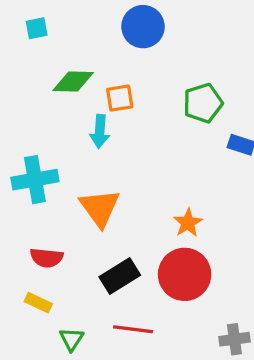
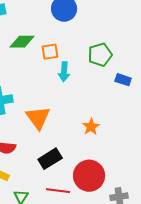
cyan arrow: (100, 131) -> (64, 72), moved
red circle: (185, 274) -> (89, 176), moved

